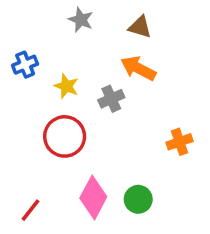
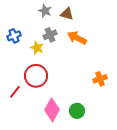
brown triangle: (140, 27) -> (67, 14), moved
gray cross: (111, 99) -> (50, 35), moved
red line: (30, 210) -> (15, 92), moved

